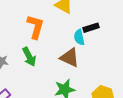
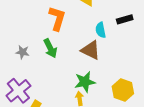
black rectangle: (91, 28) -> (125, 19), moved

